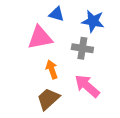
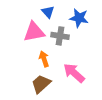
blue triangle: (56, 14) -> (48, 12), turned 32
gray cross: (82, 48) -> (60, 36), moved

